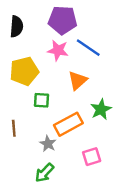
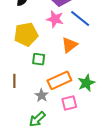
green star: (101, 109) -> (86, 83), moved
pink square: (92, 157) -> (69, 103), moved

